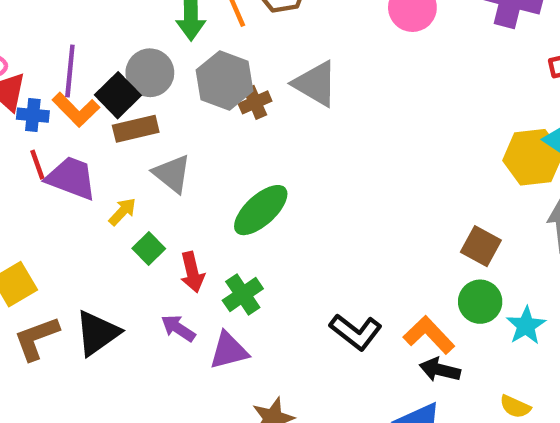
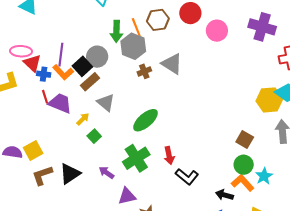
gray hexagon: (225, 80) -> (133, 46), moved
brown rectangle: (136, 129) -> (90, 82), turned -30
red arrow: (192, 272) -> (169, 156), moved
green cross: (243, 295) -> (136, 158), size x1.5
orange L-shape: (429, 335) -> (243, 183), moved
purple triangle: (229, 351) -> (127, 196), moved

